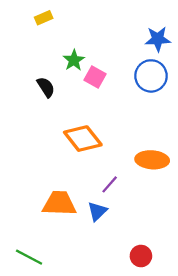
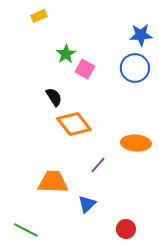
black semicircle: (46, 87) -> (54, 97), moved
blue triangle: (97, 211) -> (87, 204), moved

